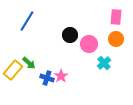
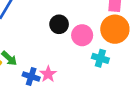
orange circle: (116, 39) -> (115, 29), size x1.5
cyan cross: (104, 63) -> (100, 58), turned -32

